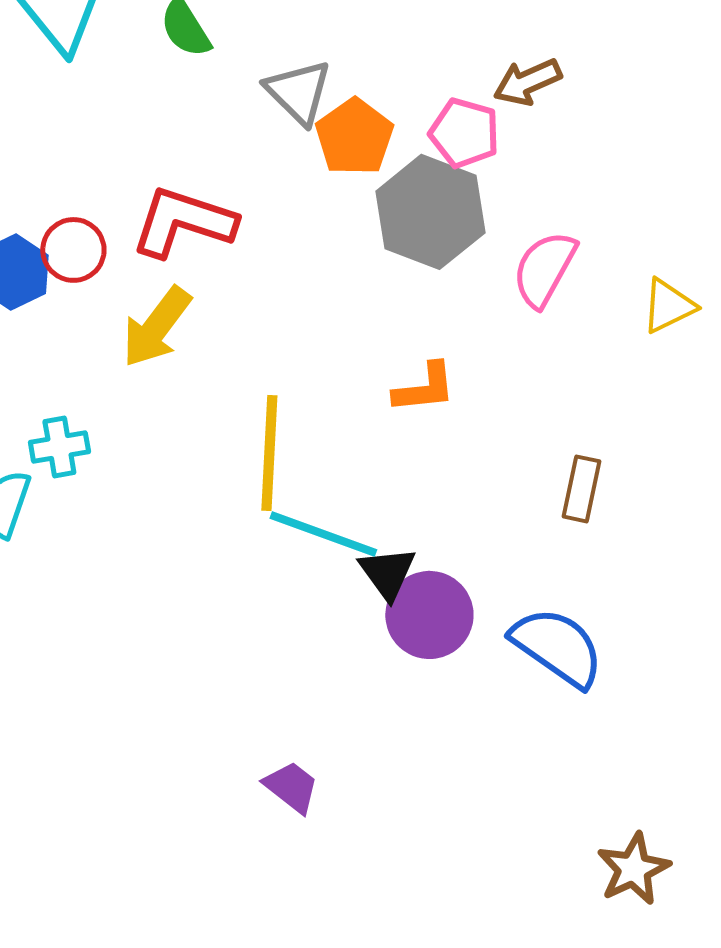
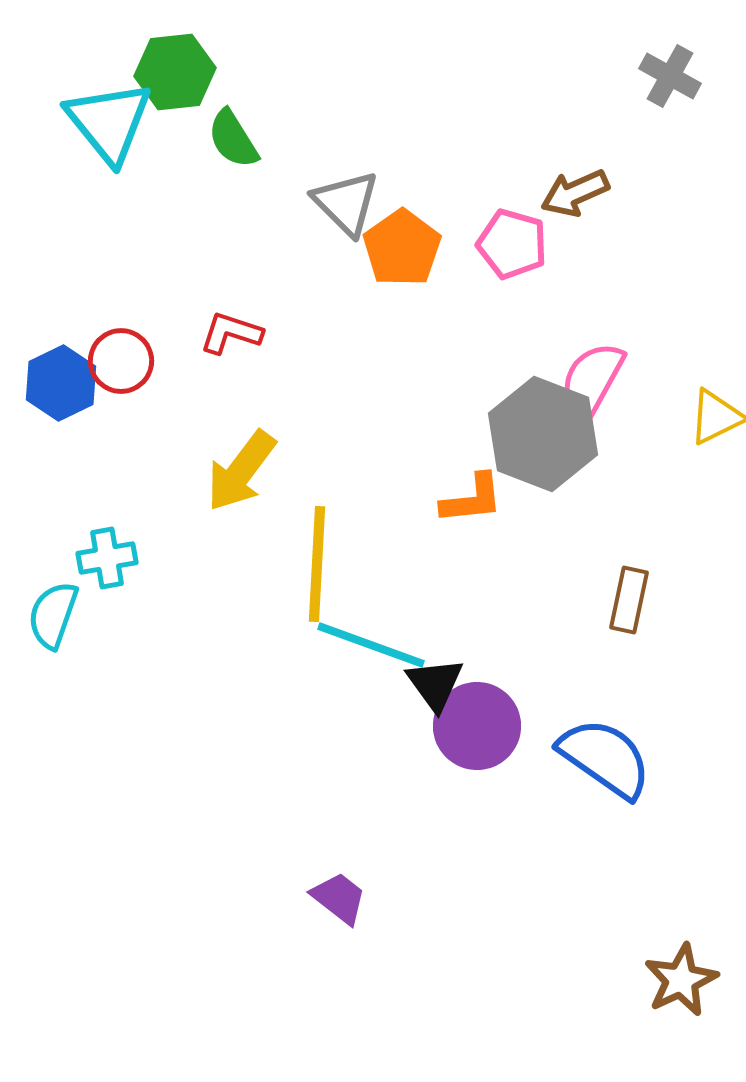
gray hexagon: (430, 212) -> (543, 434), moved
red L-shape: (183, 222) -> (231, 333), size x0.6
yellow arrow: (156, 327) -> (241, 471), moved

